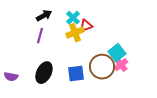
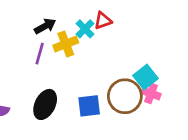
red triangle: (86, 26) -> (103, 21), moved
yellow cross: (75, 33) -> (66, 44), moved
pink cross: (121, 65) -> (151, 93), turned -32

